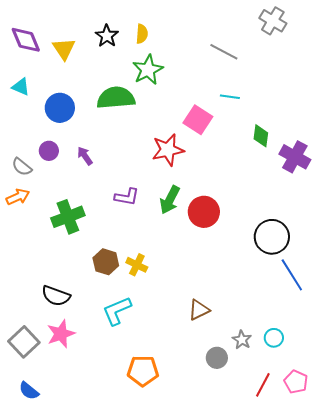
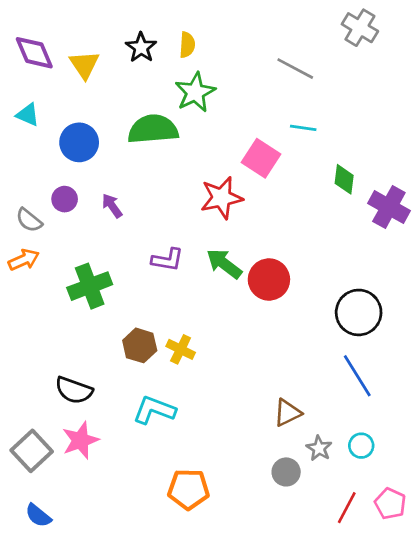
green arrow: (170, 200) -> (224, 264), turned 100
blue line: (292, 275) -> (357, 376), moved
brown triangle: (199, 310) -> (287, 413), moved
cyan L-shape: (117, 311) -> (154, 410), turned 44

